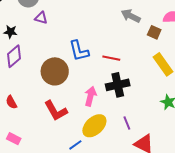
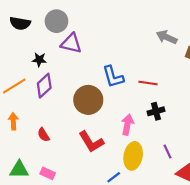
purple triangle: (41, 18) -> (71, 43), size x1.5
black cross: (118, 85) -> (156, 111), size x0.7
yellow ellipse: (94, 126) -> (133, 156), turned -35

